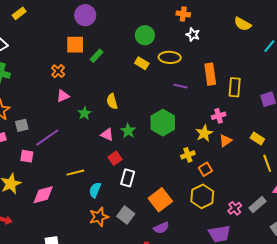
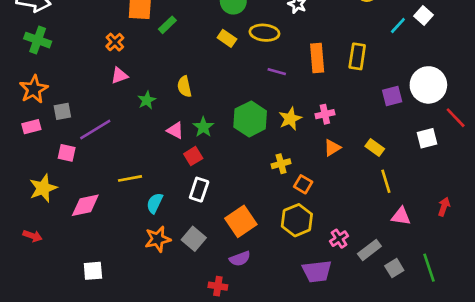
yellow rectangle: (235, 87) -> (357, 56), moved
yellow star: (204, 133) -> (290, 119), moved
red square: (115, 158) -> (193, 156), moved
orange square: (205, 169) -> (303, 184), turned -32
gray rectangle: (258, 205) -> (369, 250), moved

